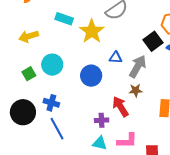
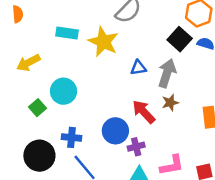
blue circle: (91, 76) -> (115, 131), moved
red arrow: (120, 107) -> (144, 112), moved

